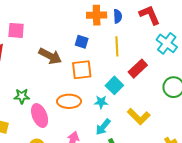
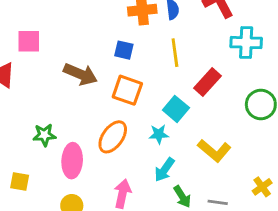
cyan cross: (167, 43) -> (246, 43), turned -30
orange square: (82, 70) -> (127, 90), turned 30
orange ellipse: (69, 101) -> (113, 137), turned -50
pink ellipse: (40, 116) -> (72, 161), turned 30

